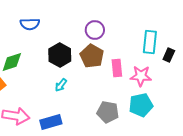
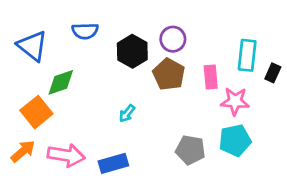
black hexagon: (60, 55) -> (132, 51), moved
pink rectangle: (117, 68) -> (211, 77), moved

